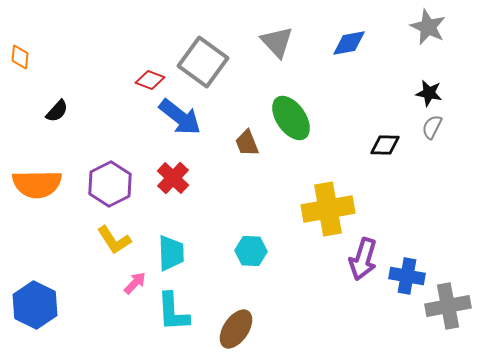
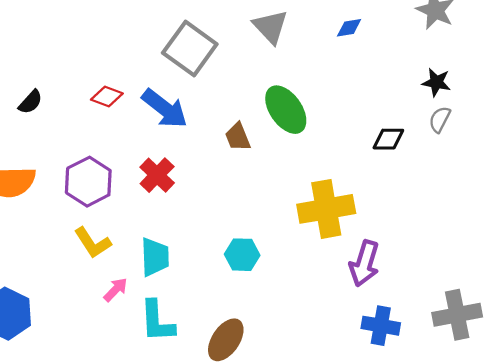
blue diamond: (349, 43) -> (349, 28), size x0.7
red diamond: (150, 80) -> (107, 97), moved
blue cross: (407, 276) -> (381, 326), moved

